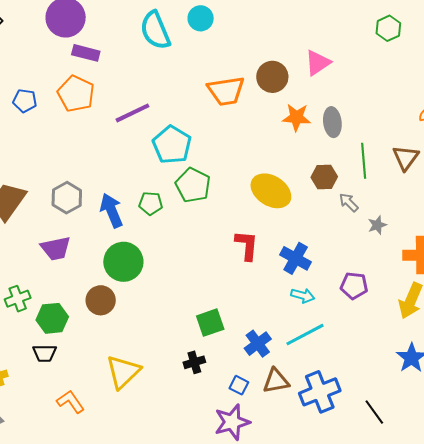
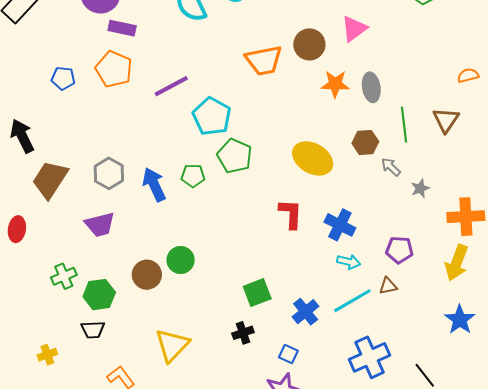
green circle: (123, 262) -> (181, 260), moved, size x0.7
brown triangle: (276, 381) -> (388, 286), moved, size x0.7

